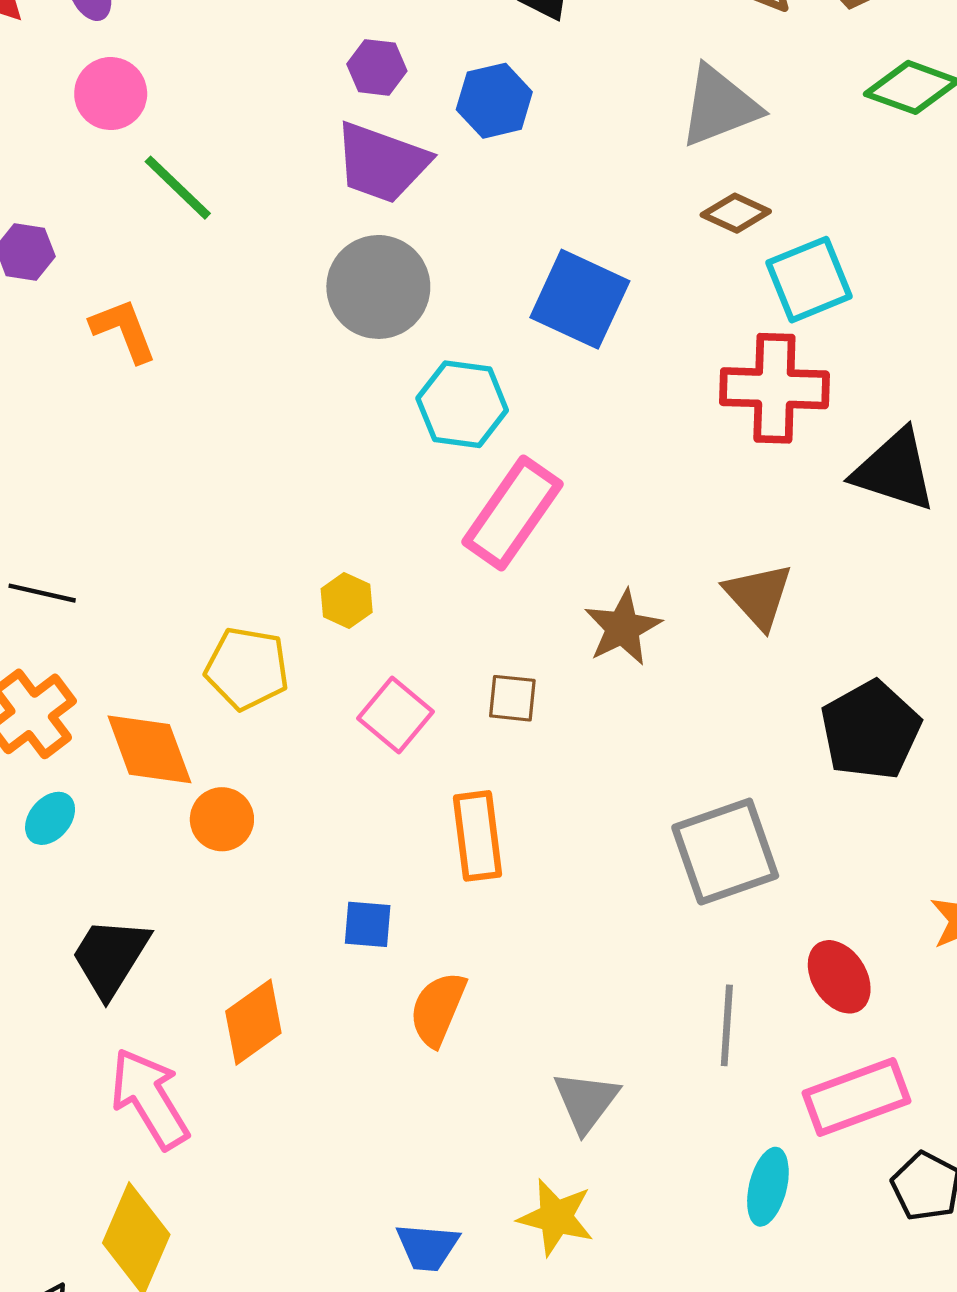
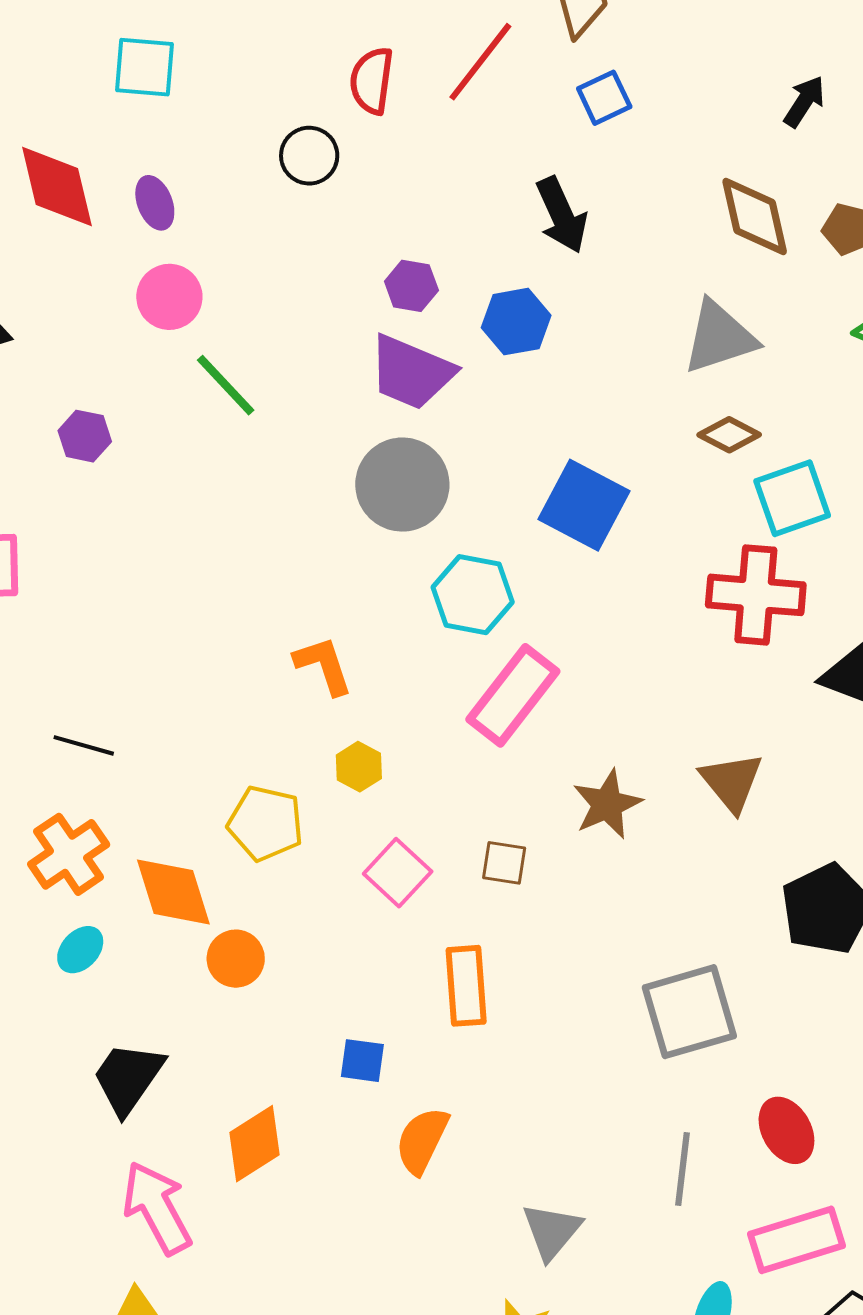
orange L-shape: (124, 330) -> (323, 665), moved

